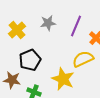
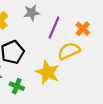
purple line: (76, 26) -> (54, 28), moved

